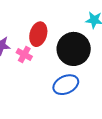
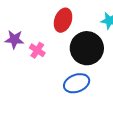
red ellipse: (38, 34) -> (63, 20), moved

